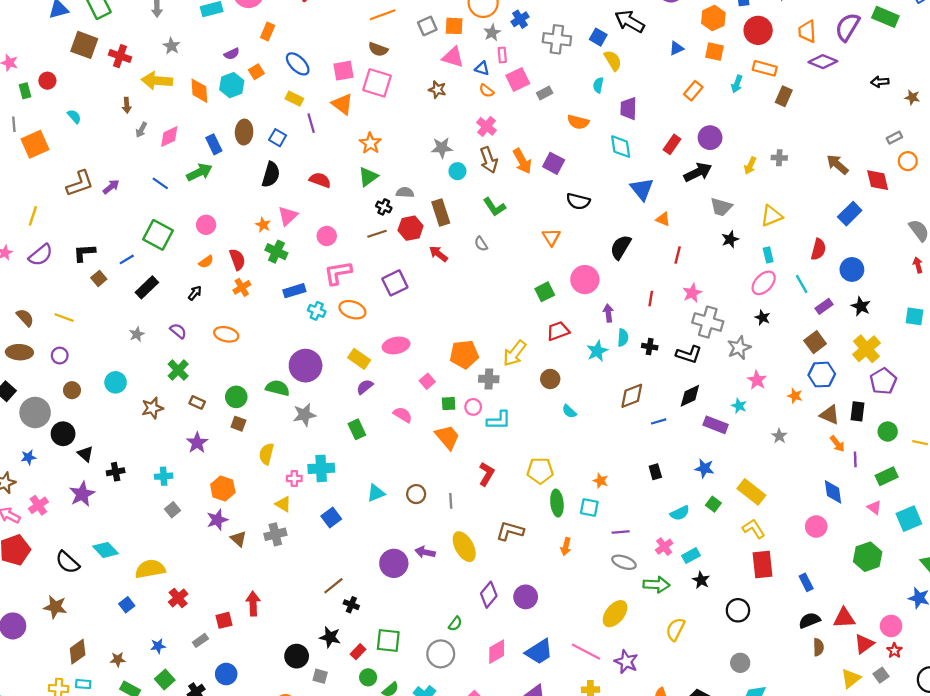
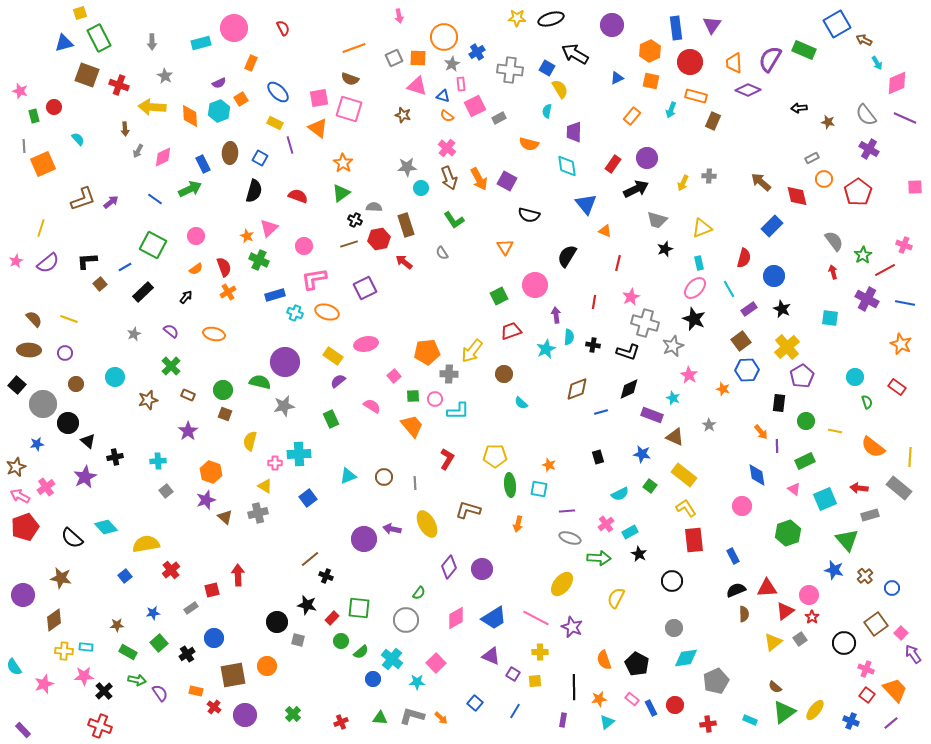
black star: (763, 318) -> (694, 319), size x1.6
brown triangle: (830, 415) -> (675, 437), moved
brown diamond: (78, 652) -> (54, 620), moved

